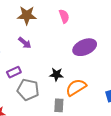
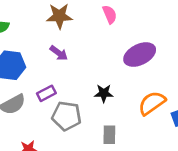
orange semicircle: (76, 87) -> (152, 103), moved

